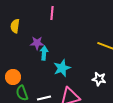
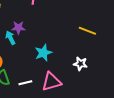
cyan arrow: (44, 53) -> (10, 38), moved, turned -32

